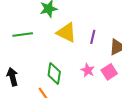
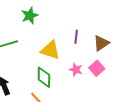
yellow triangle: (66, 33) -> (50, 50), moved

